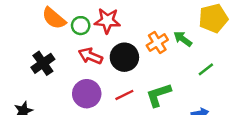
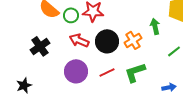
green arrow: (183, 39) -> (155, 26), turned 42
orange cross: (157, 43) -> (133, 40), moved

